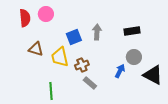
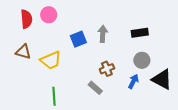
brown triangle: (36, 49) -> (23, 52), moved
yellow trapezoid: (60, 57) -> (51, 60), moved, turned -100
brown cross: (82, 65) -> (107, 69), moved
blue arrow: (120, 71) -> (133, 81), moved

